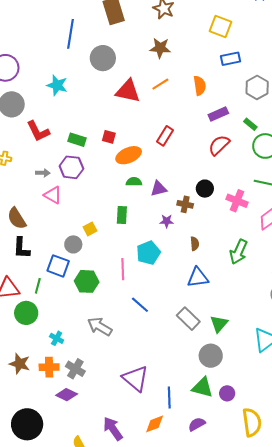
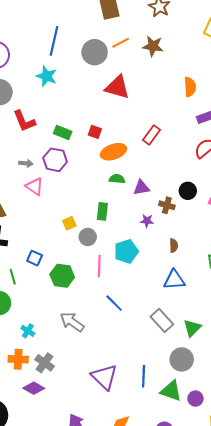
blue line: (71, 34) -> (54, 41), moved
orange line: (160, 84) -> (121, 43), moved
gray circle: (73, 244) -> (88, 237), moved
blue square: (58, 266) -> (35, 258), size x0.7
green line: (38, 286) -> (13, 277), turned -35
blue line: (169, 398) -> (144, 376), moved

